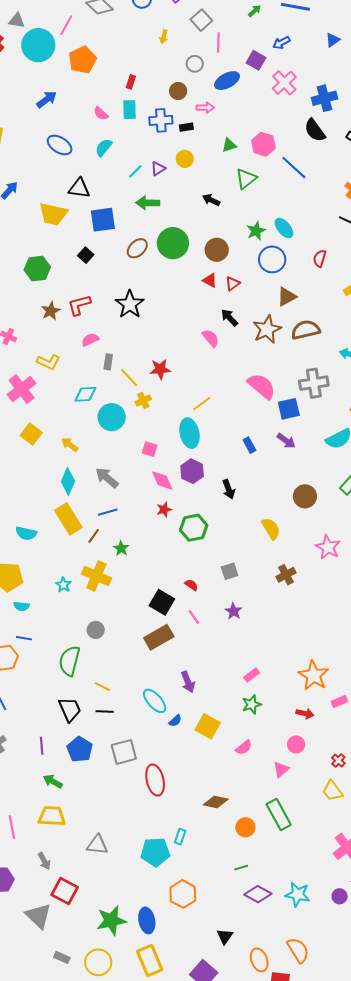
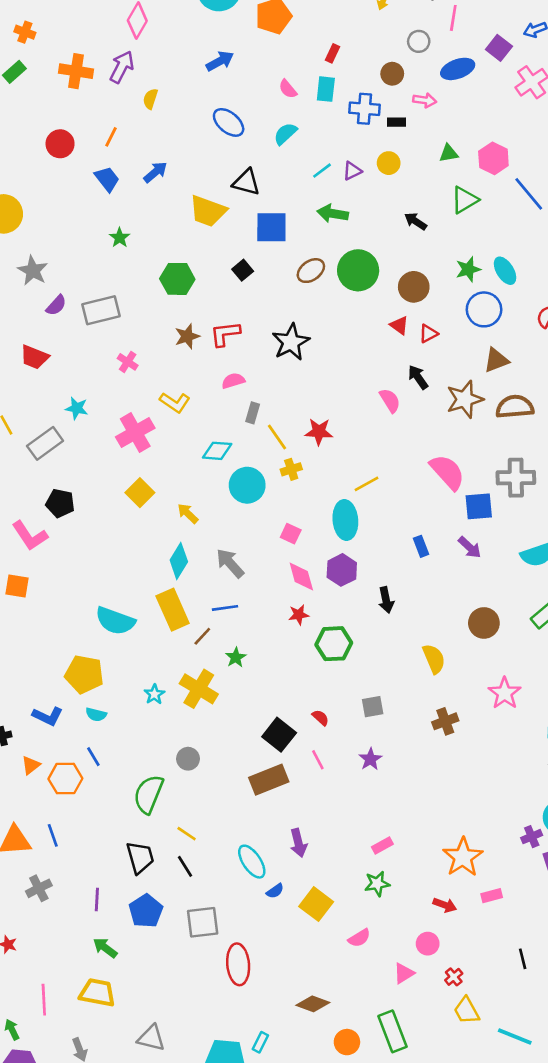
cyan semicircle: (26, 533) -> (115, 621), size x1.4
blue line: (24, 638) -> (93, 757), turned 42
black line: (105, 712) -> (185, 866), turned 48
red cross: (338, 761) -> (454, 977), moved

